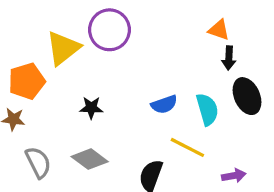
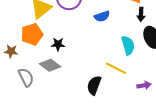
orange pentagon: (27, 81) -> (32, 34), moved
blue semicircle: (164, 104) -> (102, 16), moved
gray diamond: (90, 159) -> (50, 65), moved

